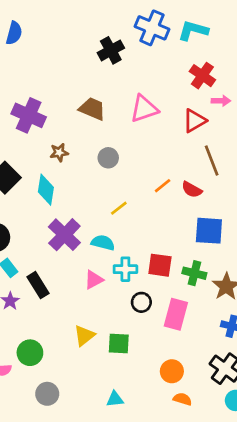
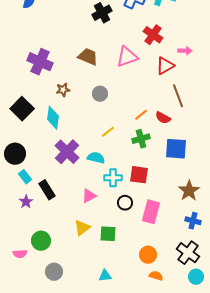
red cross: (202, 76) -> (153, 35), moved
green cross: (194, 273) -> (141, 139), moved, turned -30
pink triangle: (94, 280) -> (89, 196), moved

